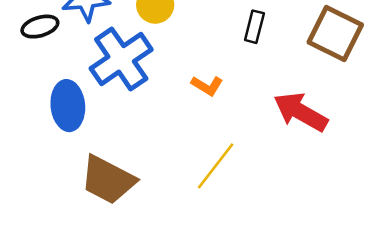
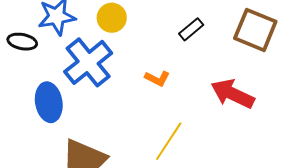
black ellipse: (40, 27) -> (22, 42), turned 32
black rectangle: (254, 27) -> (191, 29), turned 40

